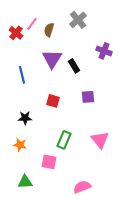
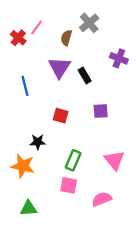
brown semicircle: (49, 30) -> (66, 38), moved
black star: (25, 118) -> (38, 142), moved
orange star: (20, 145) -> (23, 166), size x1.5
pink square: (49, 162) -> (69, 185), moved
pink semicircle: (82, 187) -> (102, 199), moved

